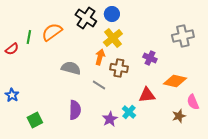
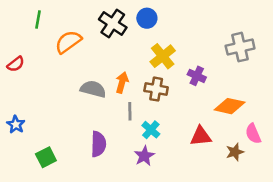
green line: (29, 37) -> (38, 20), moved
yellow cross: (113, 38) -> (163, 56), moved
orange arrow: (100, 57) -> (122, 82), moved
gray line: (99, 85) -> (130, 111), turned 56
red triangle: (147, 95) -> (201, 136), moved
cyan cross: (129, 112) -> (151, 130), moved

